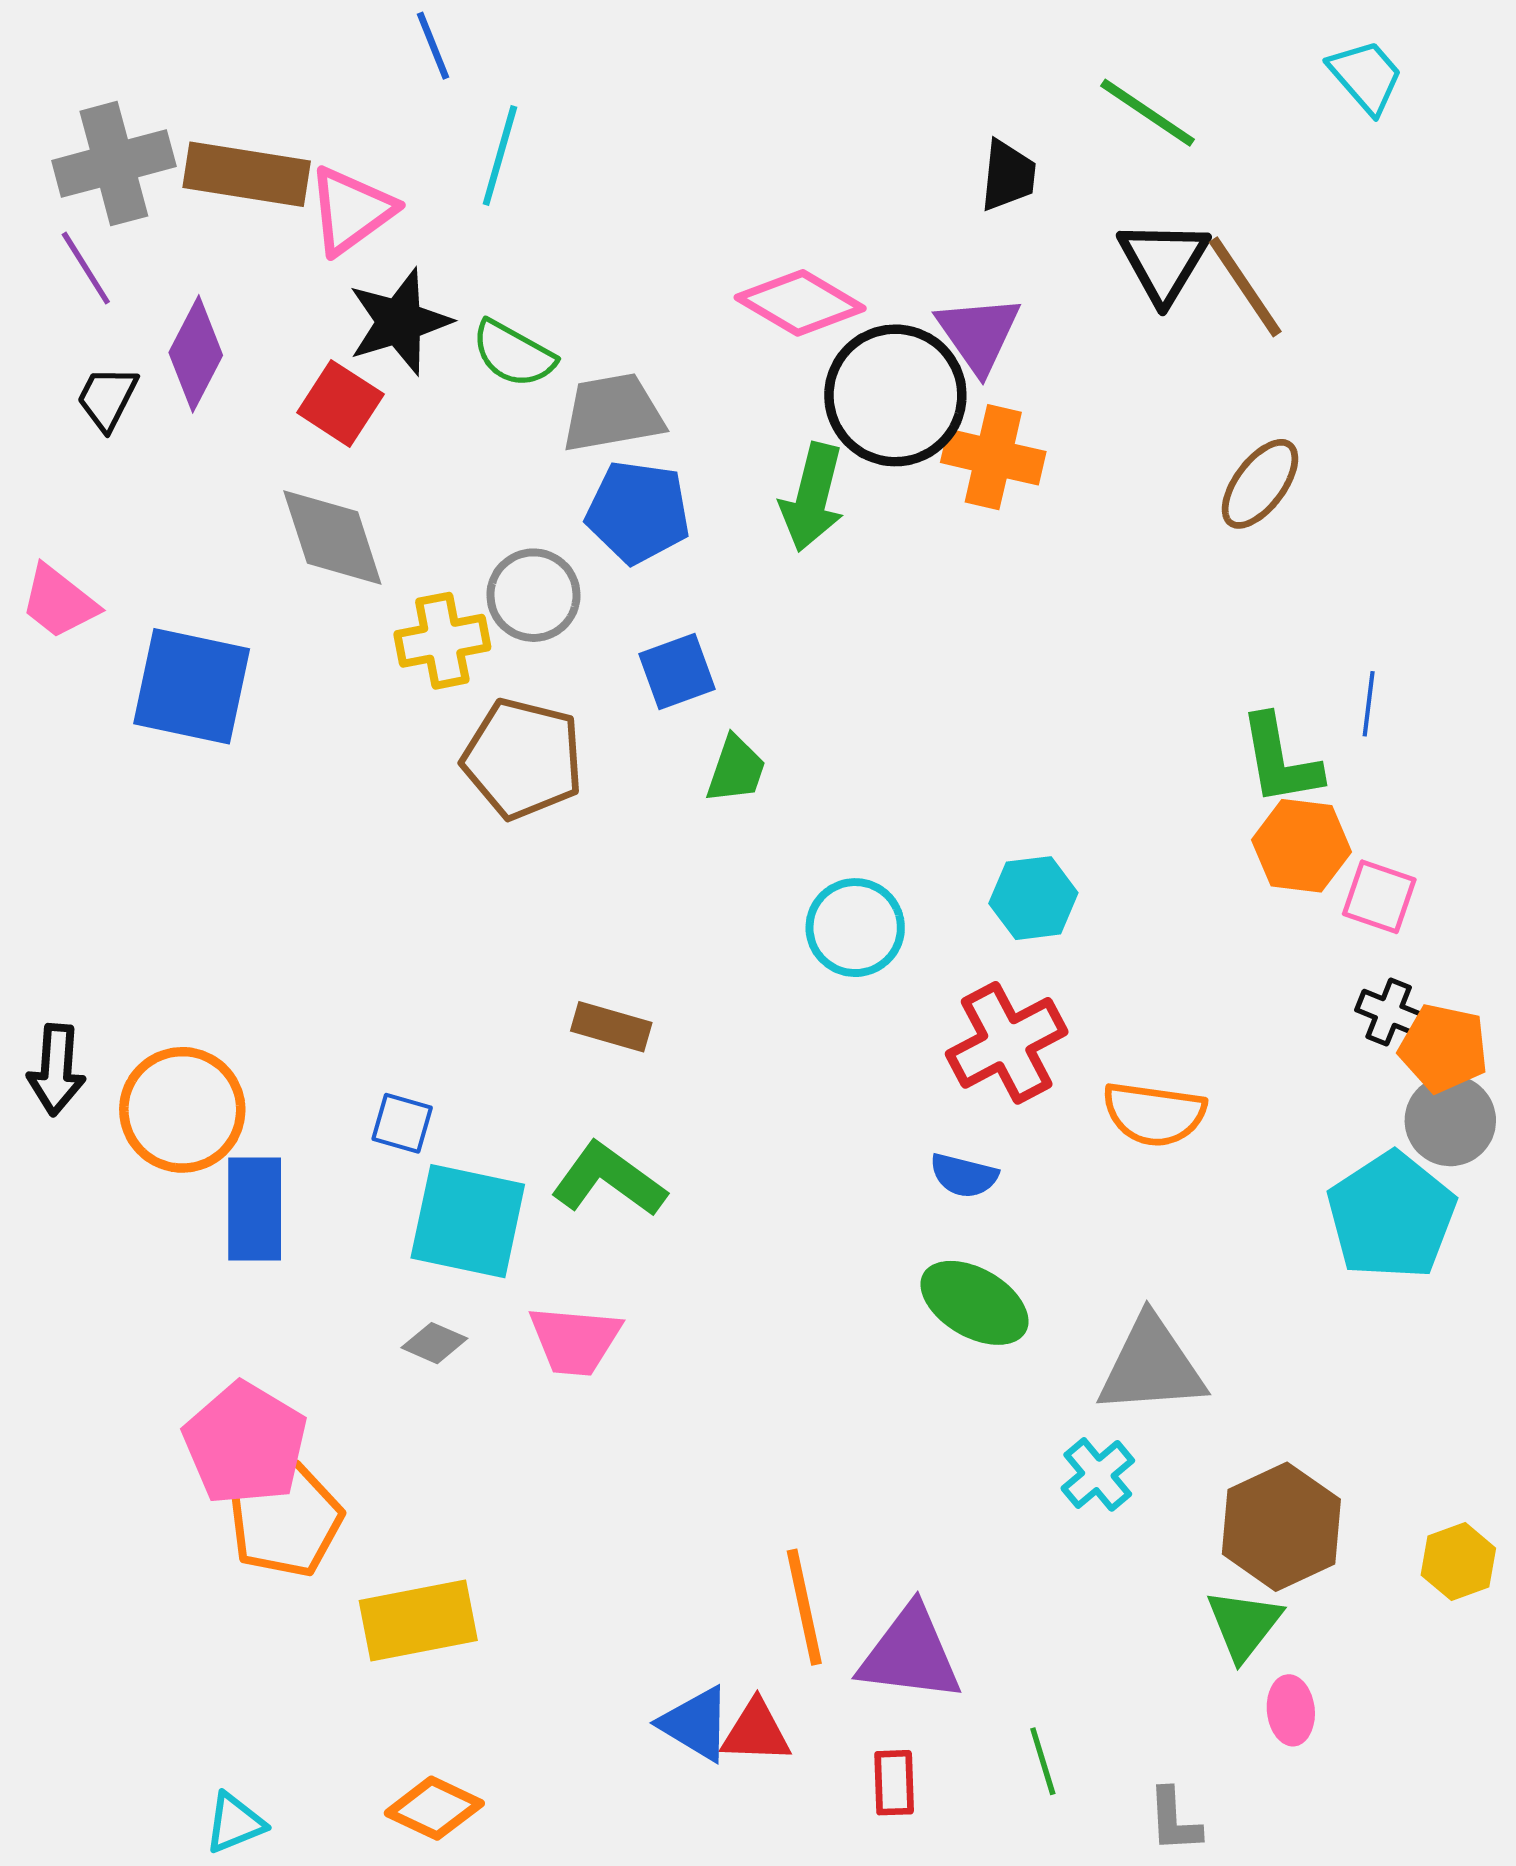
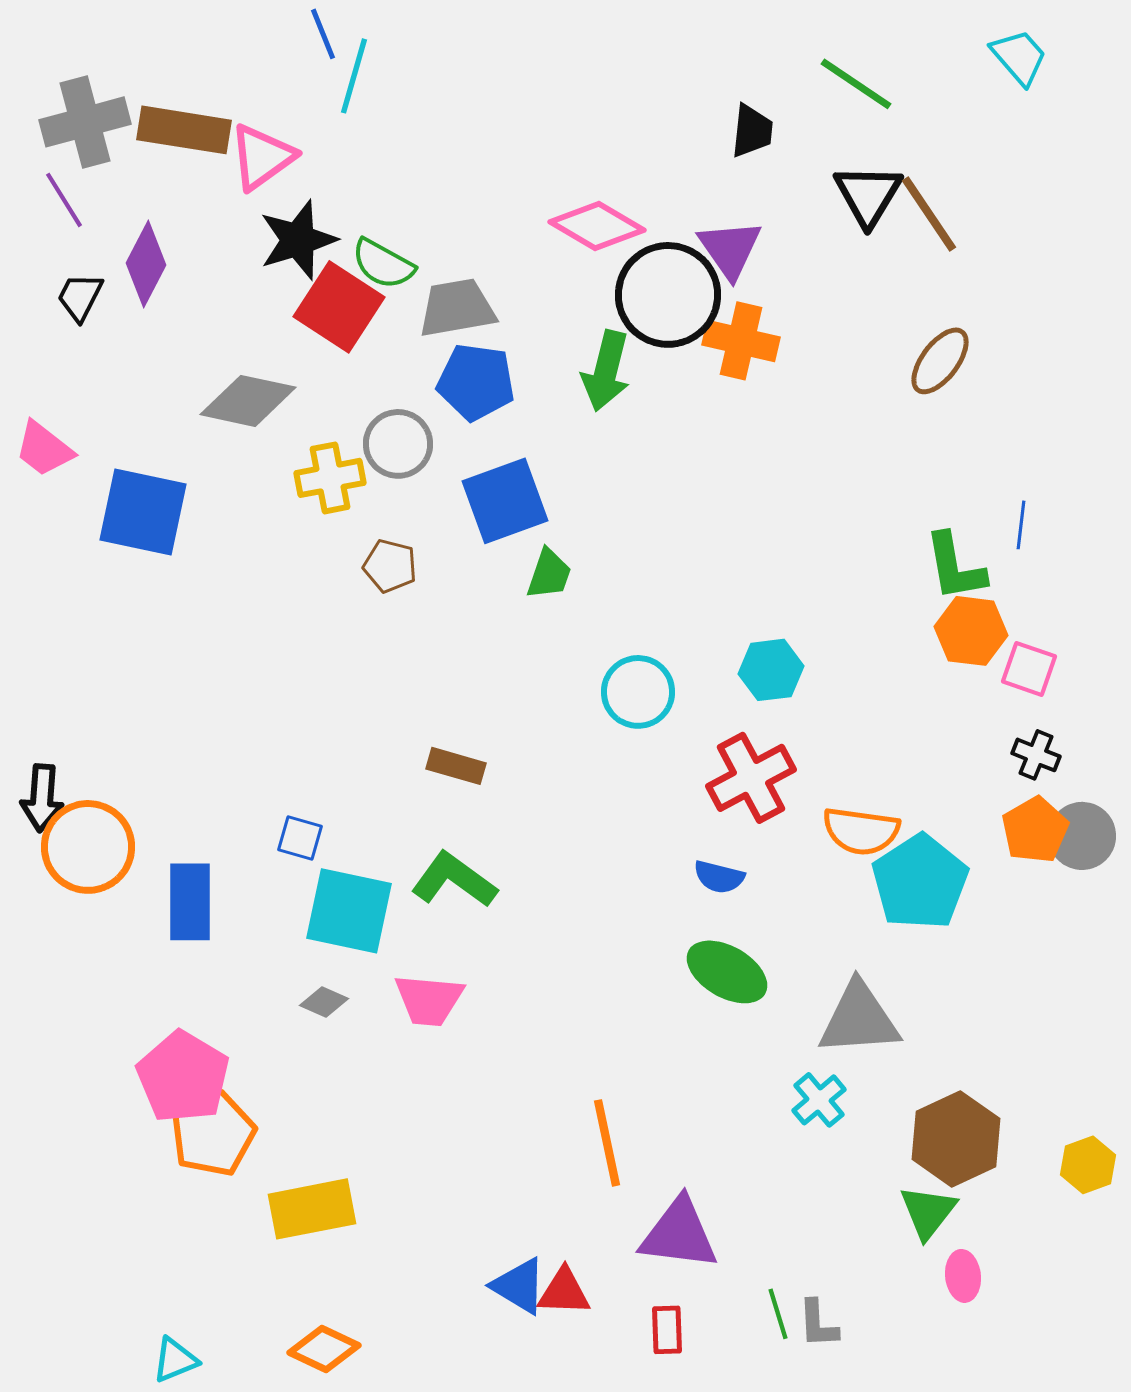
cyan line: (500, 155) -> (354, 76), moved
red square: (340, 403) -> (339, 307), moved, size x1.4
gray diamond: (332, 538) -> (248, 401), turned -60
blue square: (677, 672) -> (505, 501), size x1.5
brown pentagon: (523, 759) -> (390, 566), size x0.6
orange pentagon: (1444, 1048) -> (1035, 830), moved, turned 30
orange circle: (182, 1110) -> (88, 847), moved
cyan pentagon: (1391, 1216) -> (920, 882), moved
orange line: (804, 1607) -> (607, 1143), moved
gray L-shape: (1174, 1820) -> (818, 1324), moved

